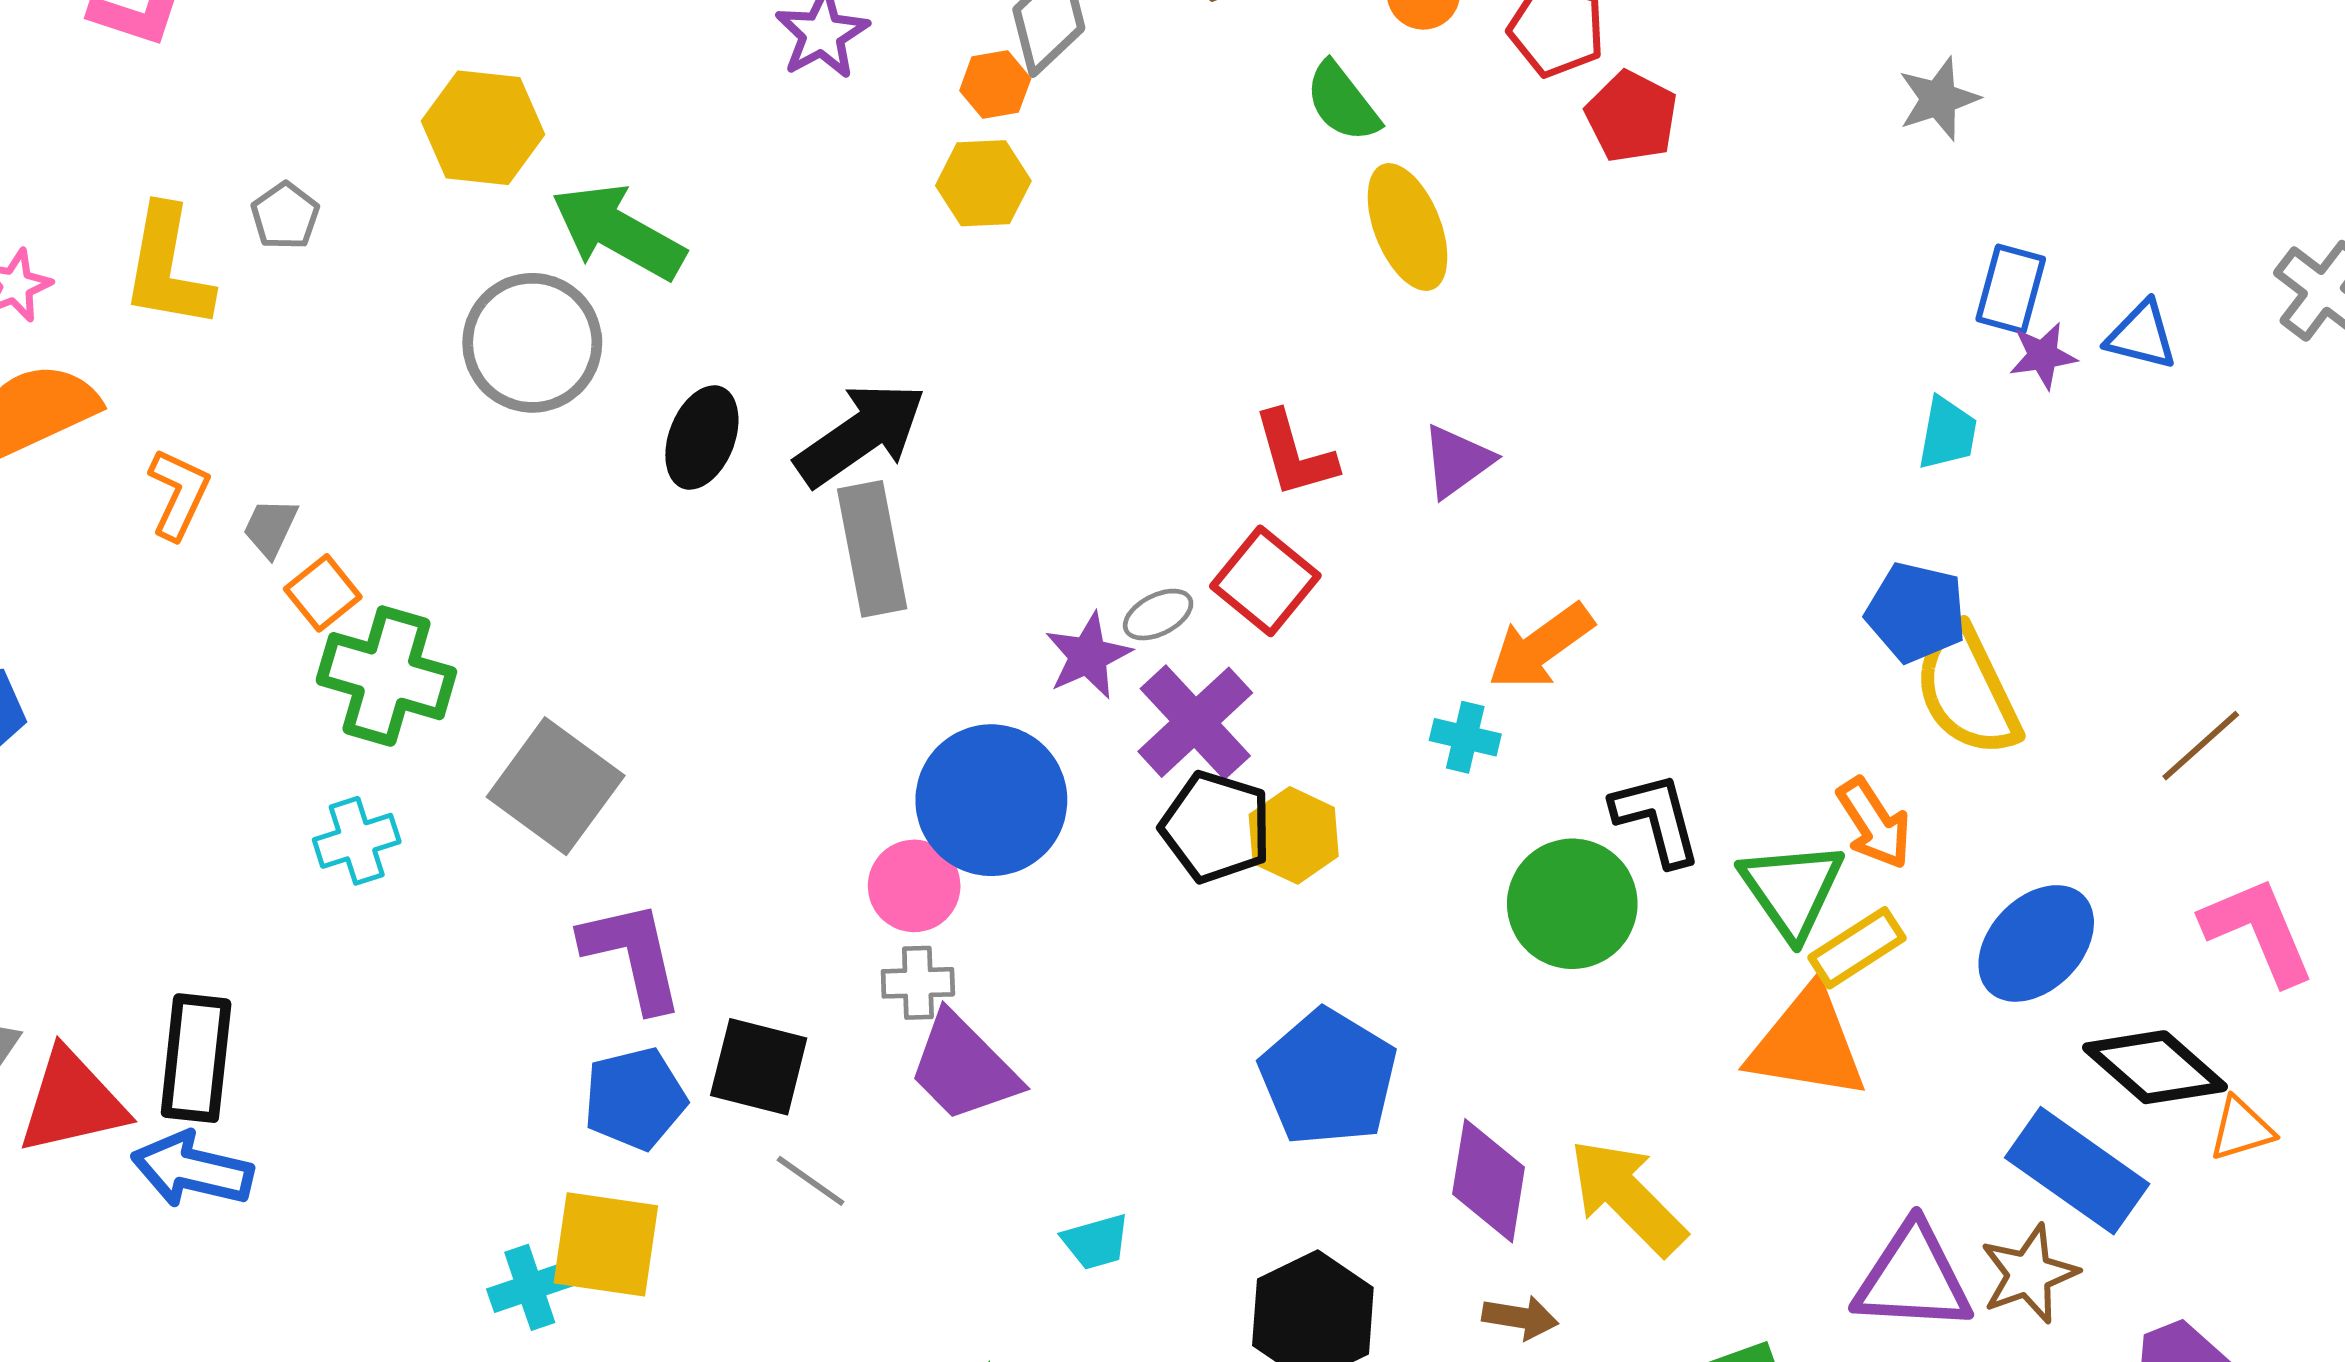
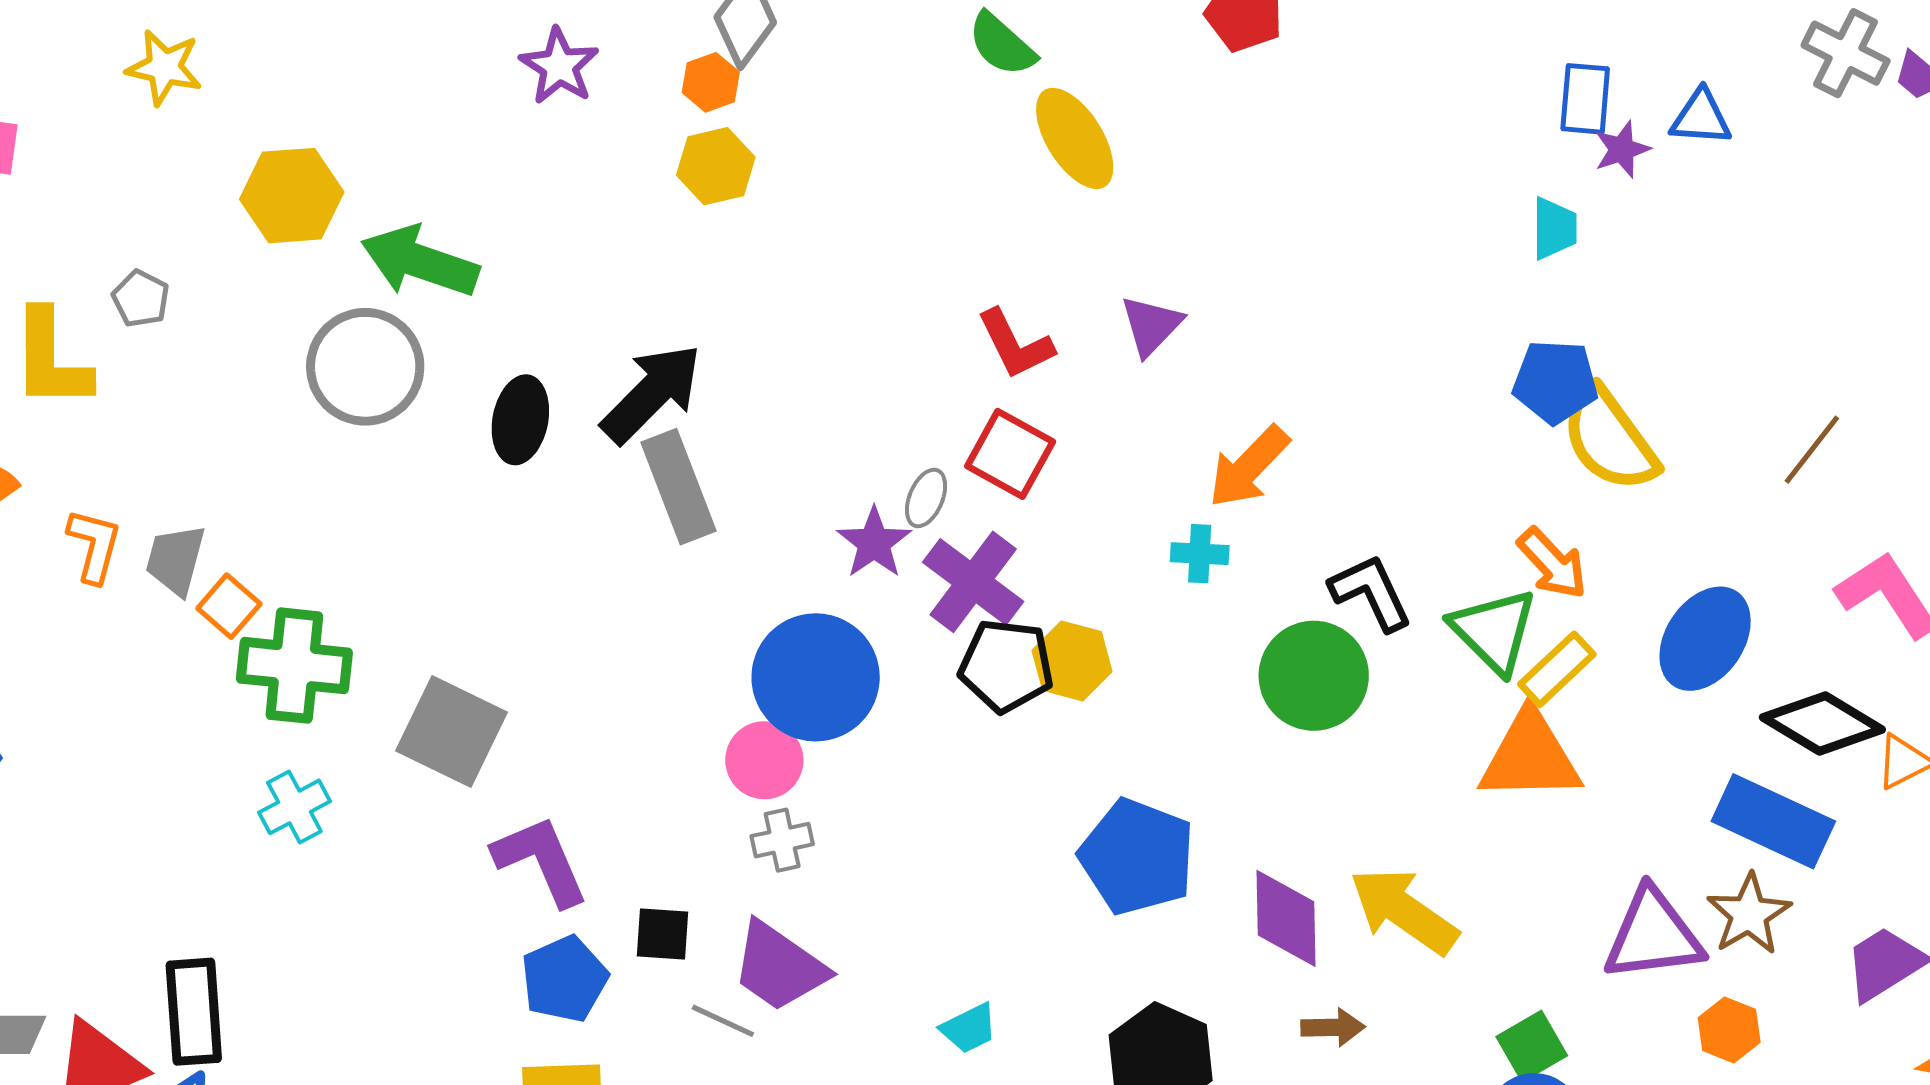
gray trapezoid: (270, 528) -> (176, 560), size x1.4
gray ellipse: (1158, 615) -> (926, 498), turned -30
black square: (759, 1067) -> (663, 934), size x0.7
purple trapezoid: (963, 1068) -> (779, 967), moved

